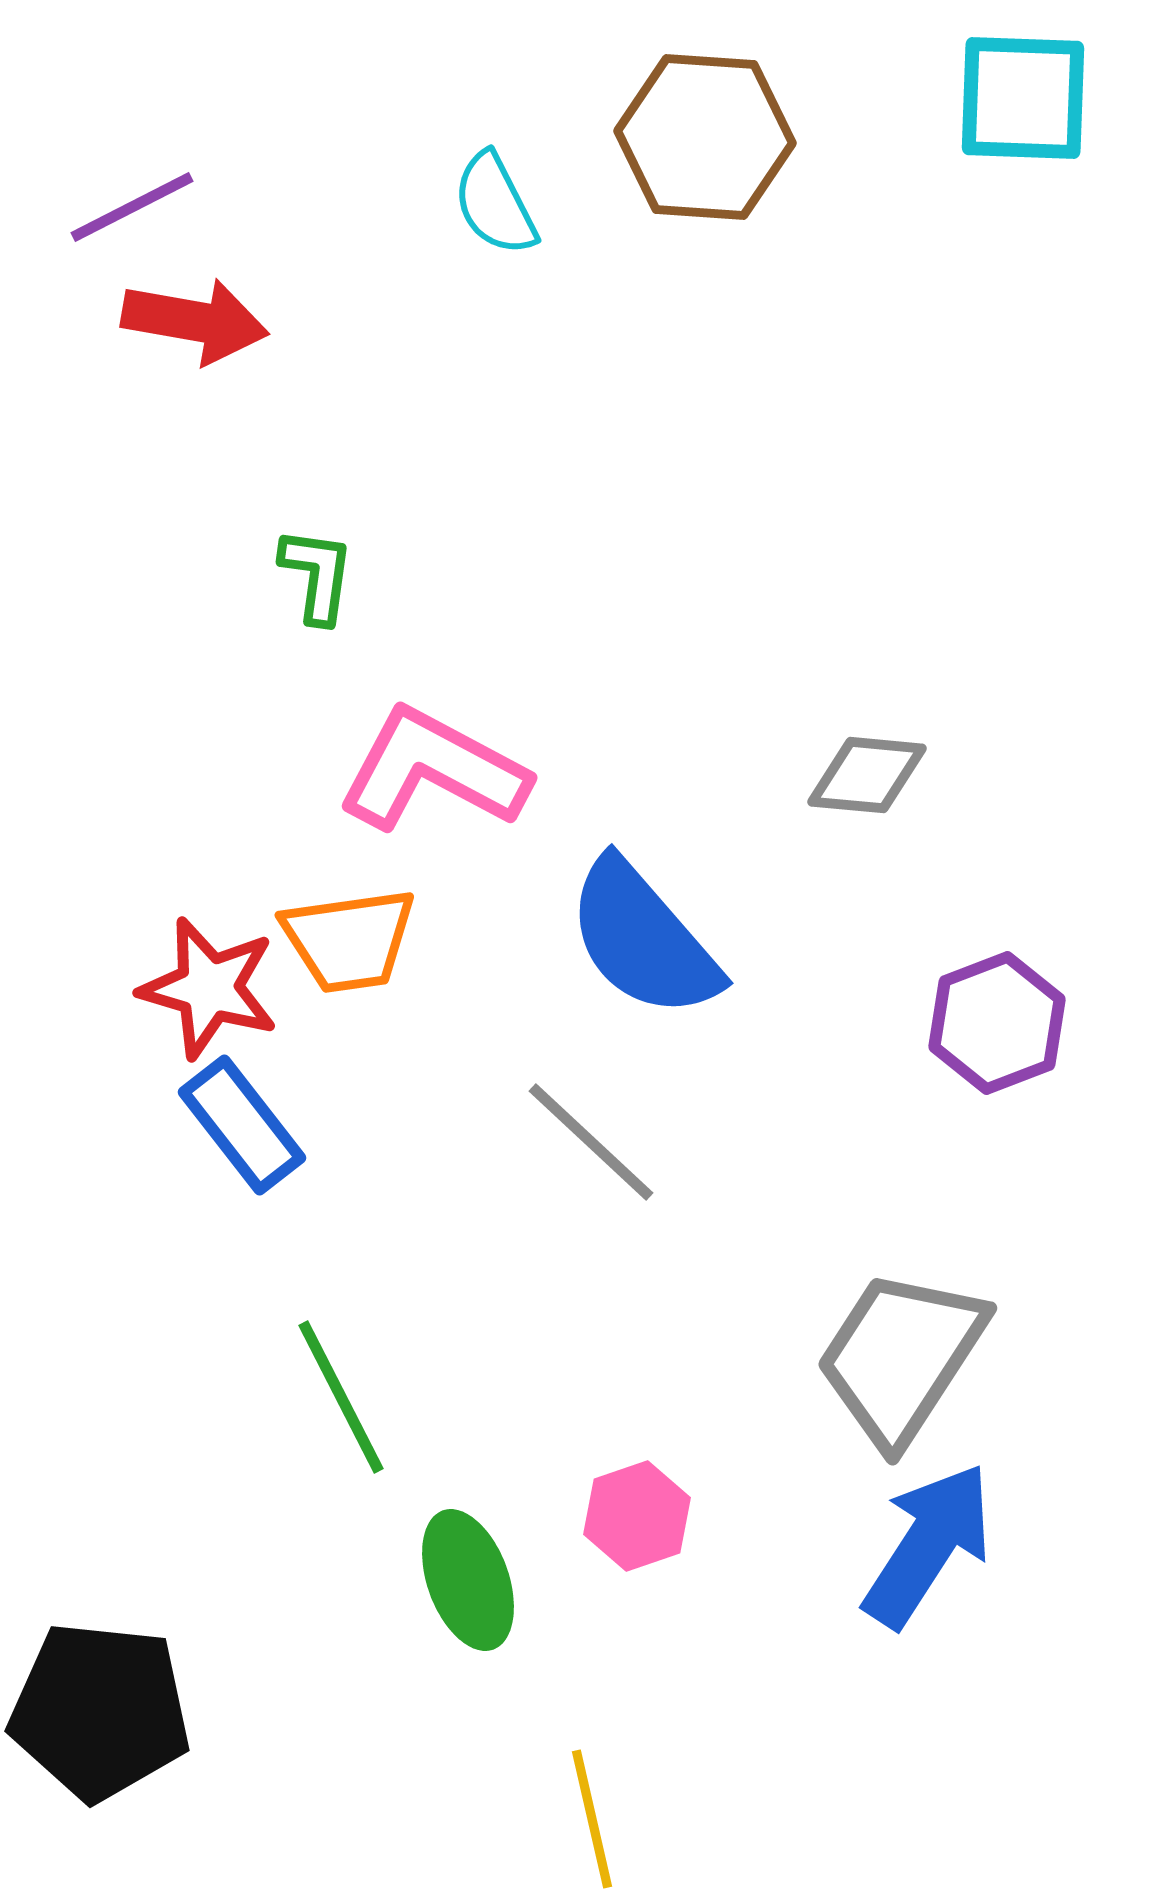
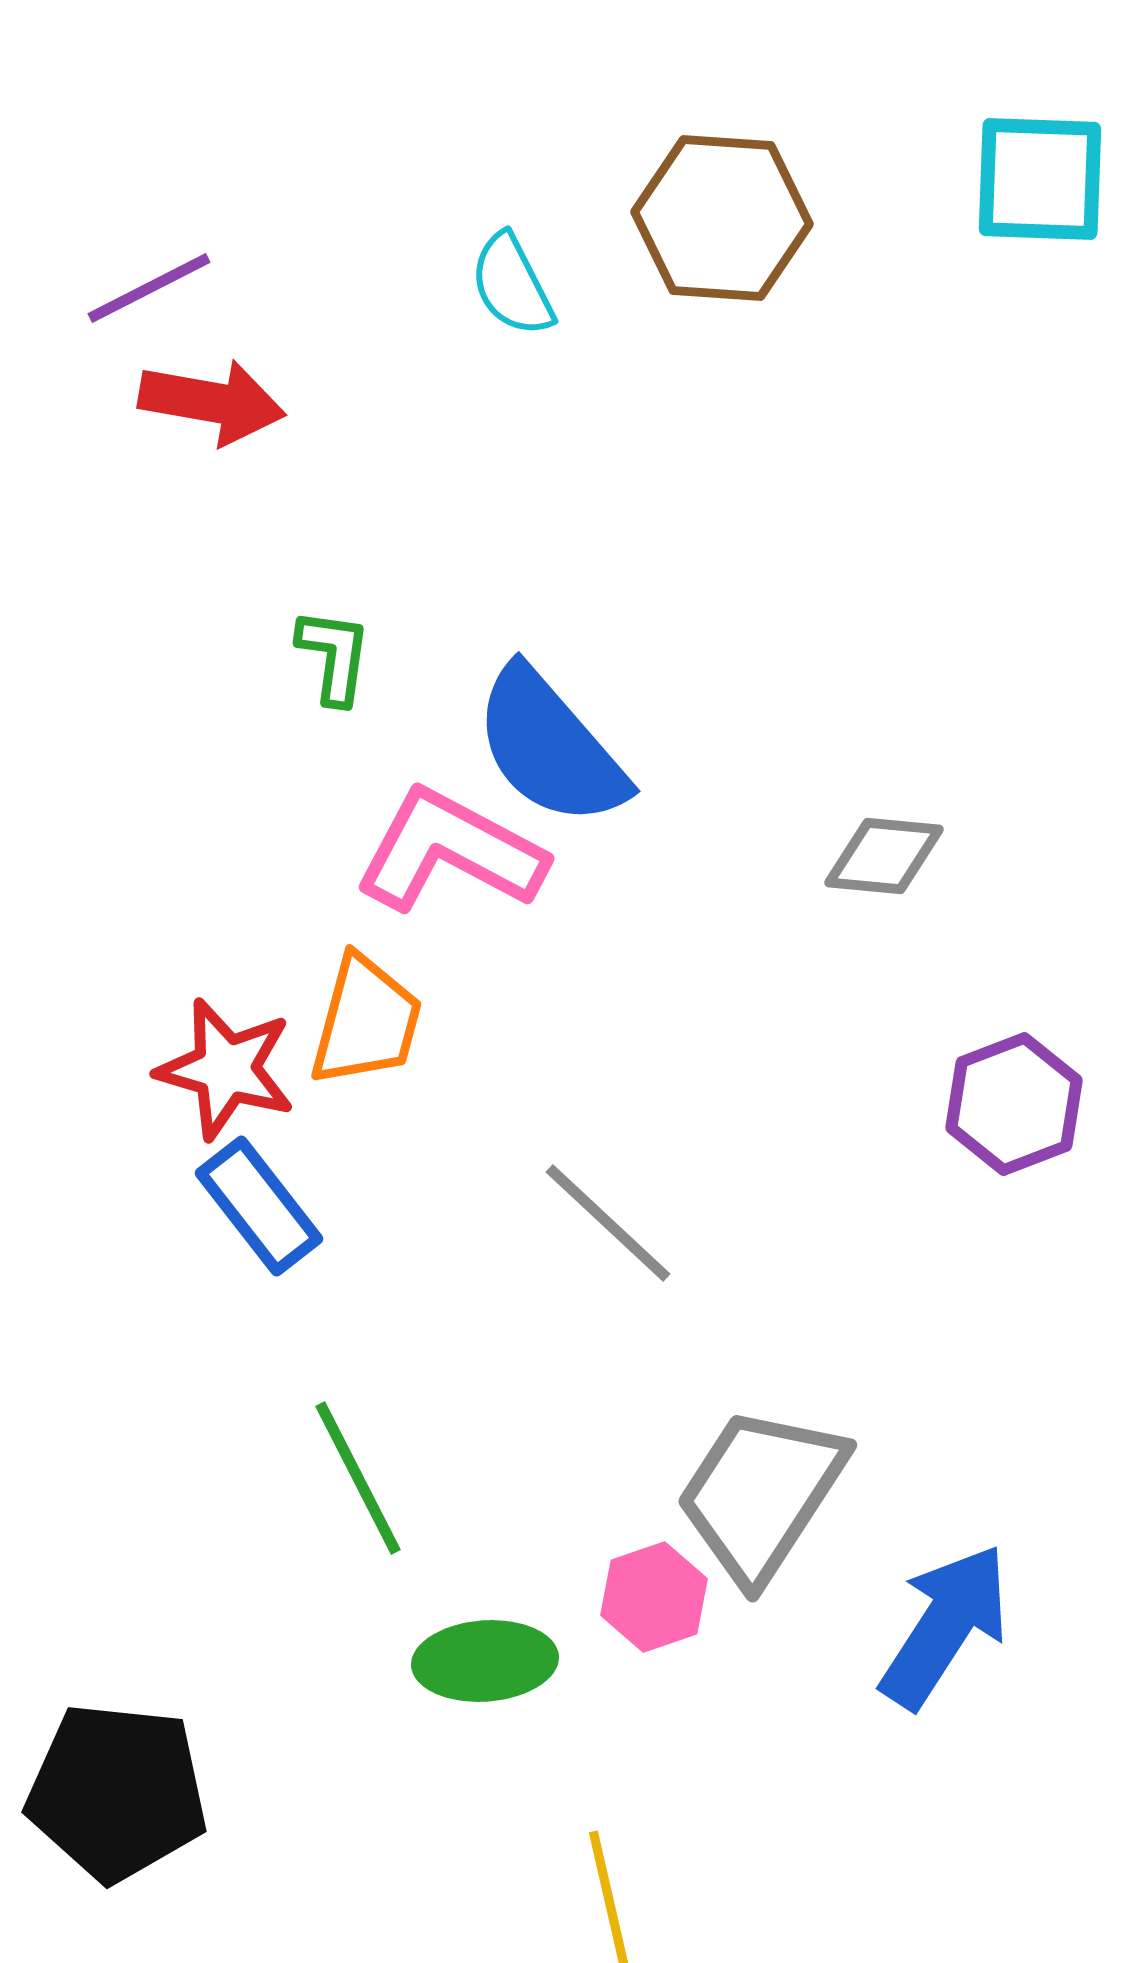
blue semicircle: (643, 939) -> (550, 747), moved
orange trapezoid: (349, 940) -> (366, 1021), turned -67
gray trapezoid: (901, 1357) -> (761, 1494), moved
green ellipse: (468, 1580) -> (485, 1661), turned -74

